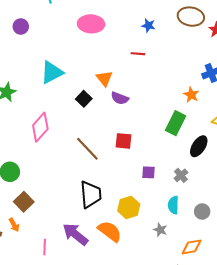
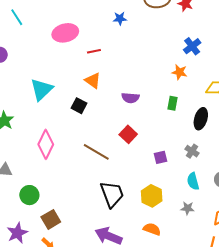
red line: (138, 54) -> (94, 51), moved
purple semicircle: (120, 98) -> (130, 98), moved
green rectangle: (176, 123) -> (173, 103), size x0.6
red square: (124, 141) -> (128, 134), turned -36
brown square: (24, 202) -> (51, 219), turned 30
orange semicircle: (110, 231) -> (152, 229), moved, size x0.7

